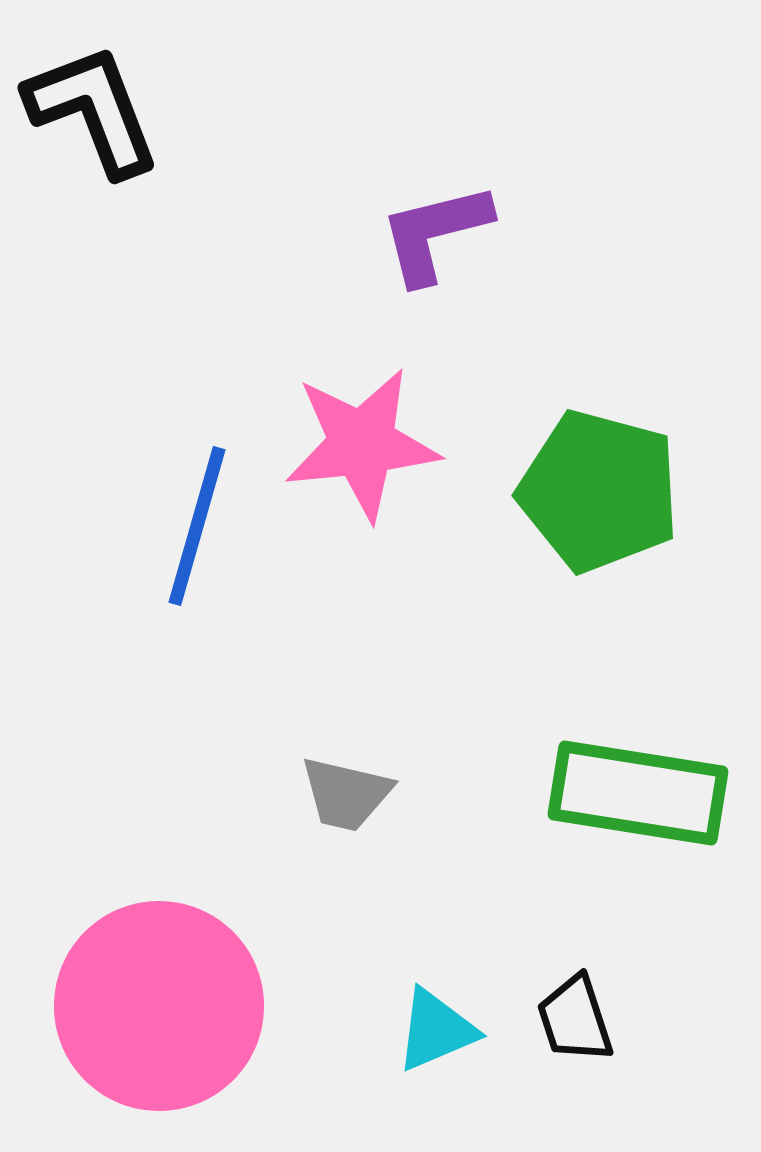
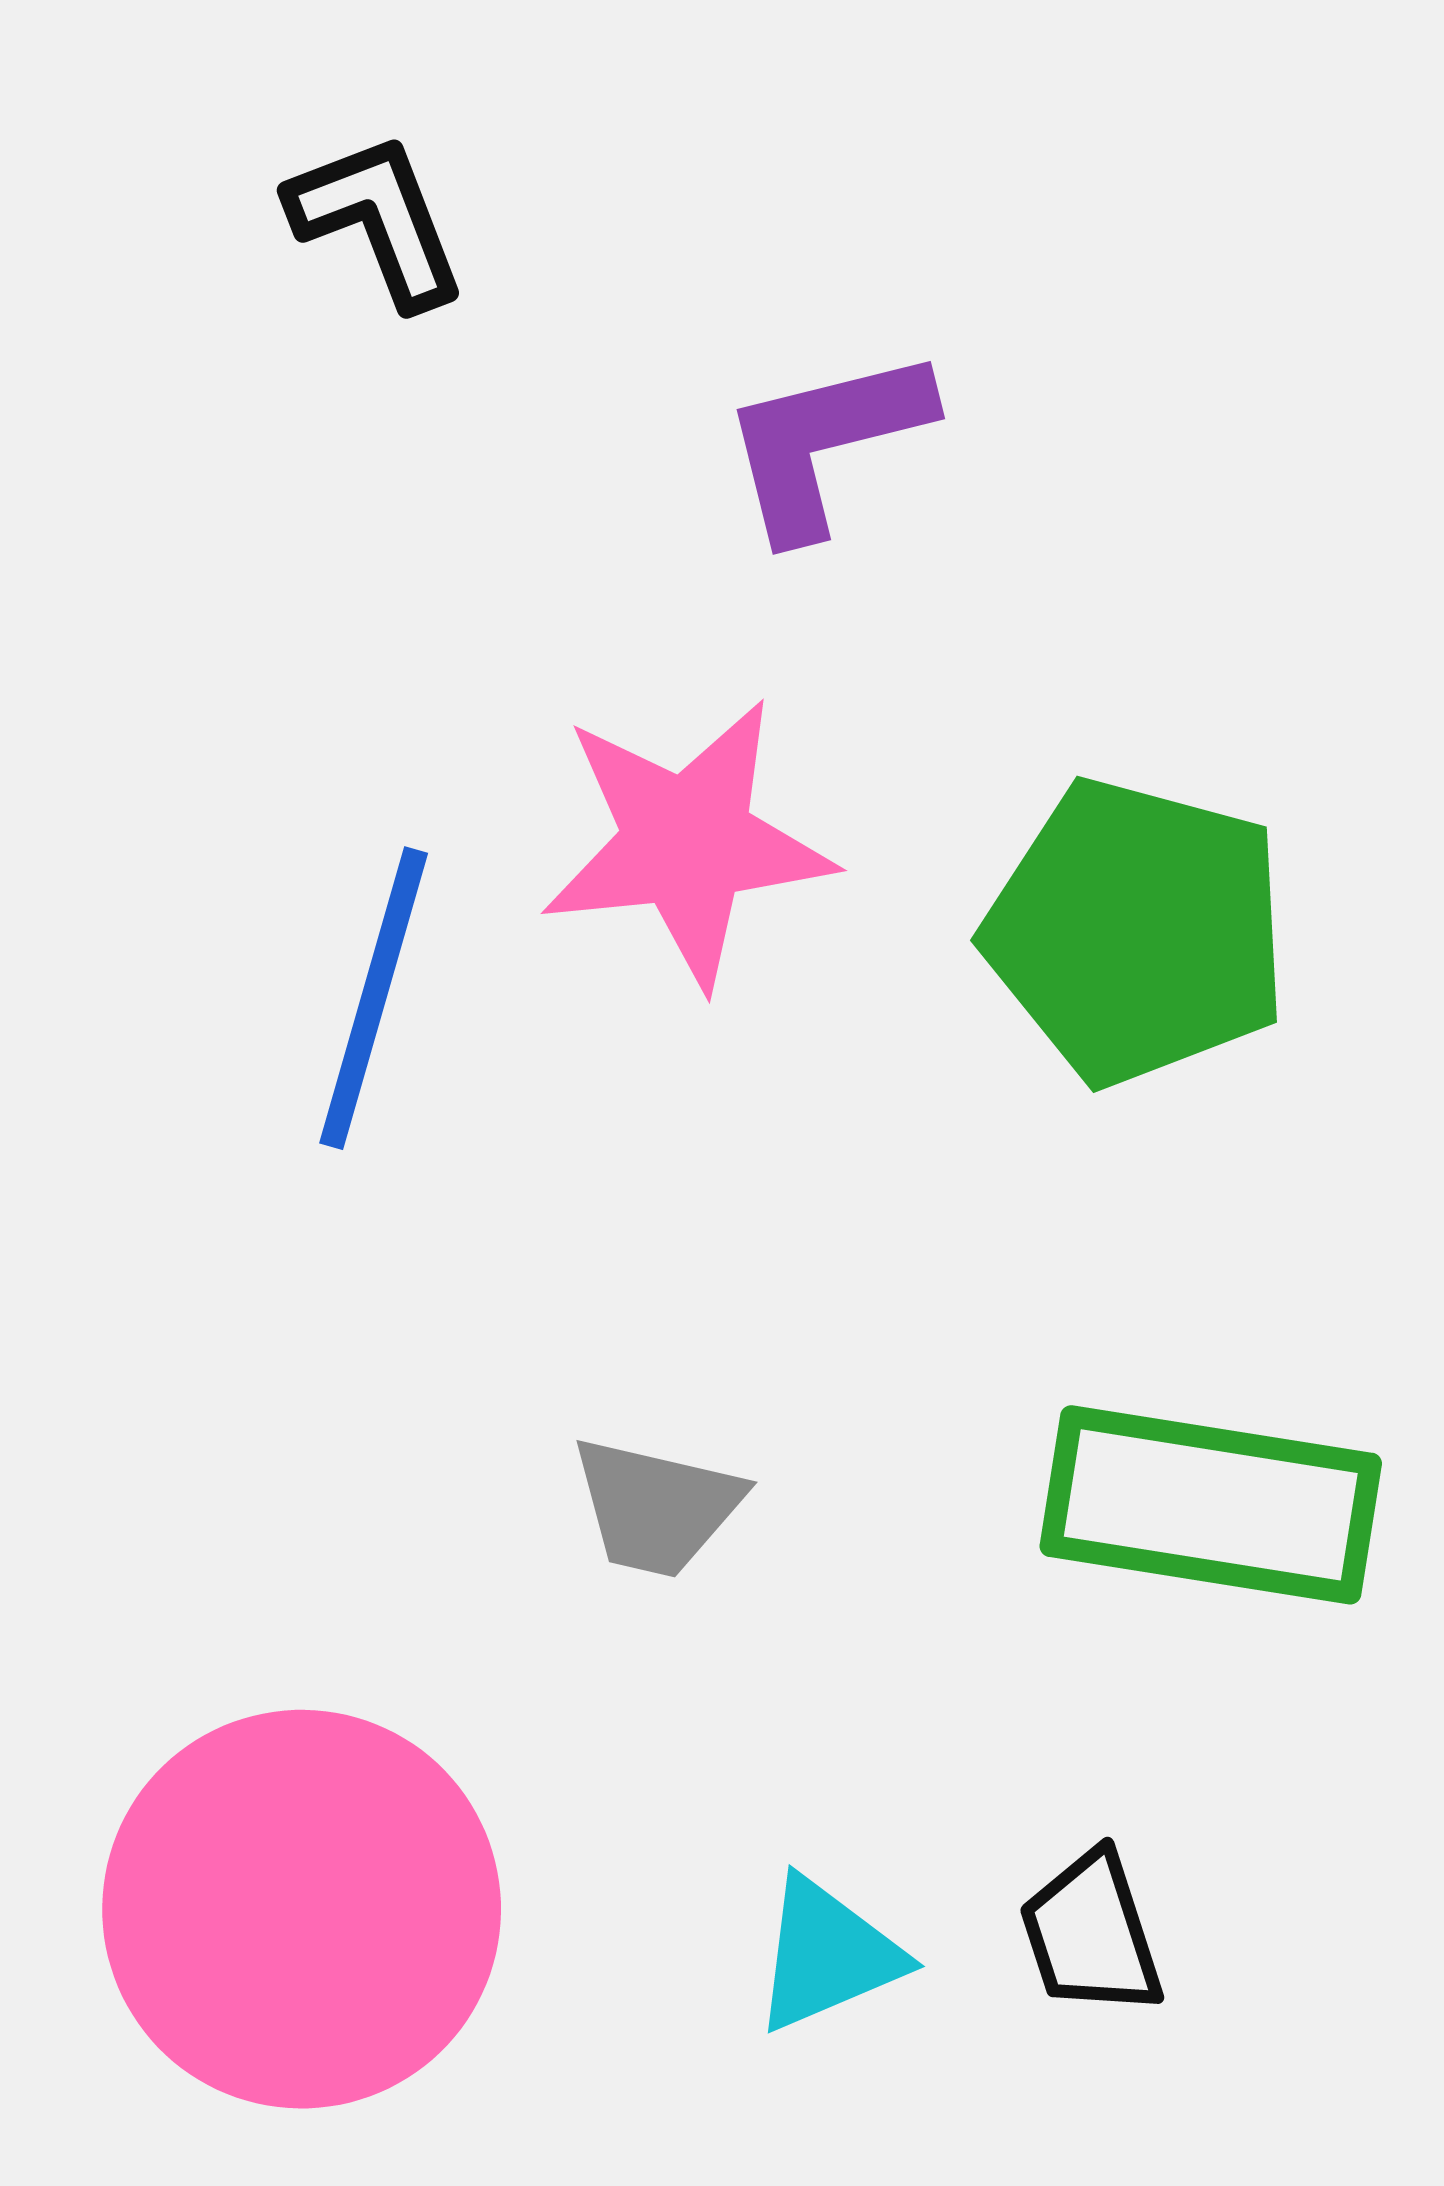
black L-shape: (93, 110) -> (378, 220), moved, size x0.7

